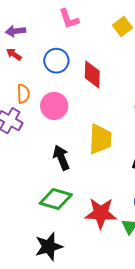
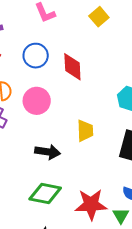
yellow trapezoid: (100, 139) -> (85, 131), size x0.7
black arrow: (61, 158) -> (48, 152), turned 125

